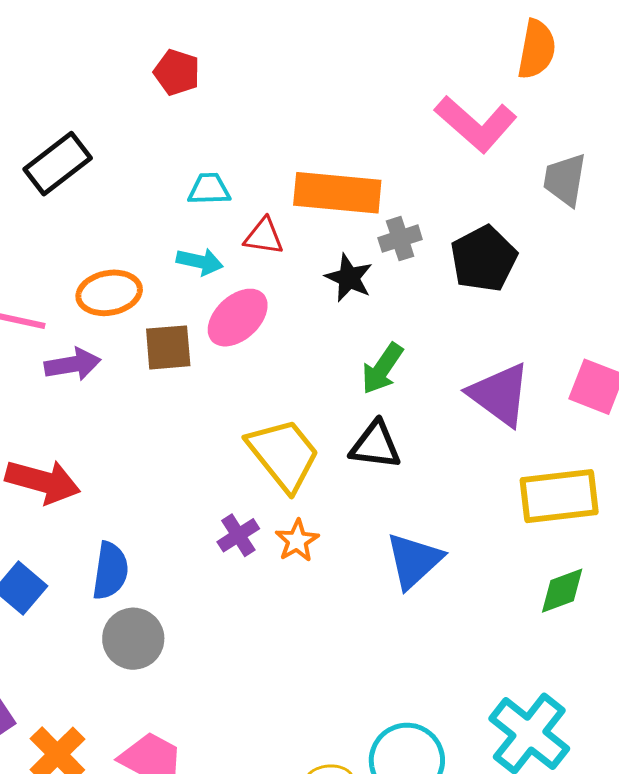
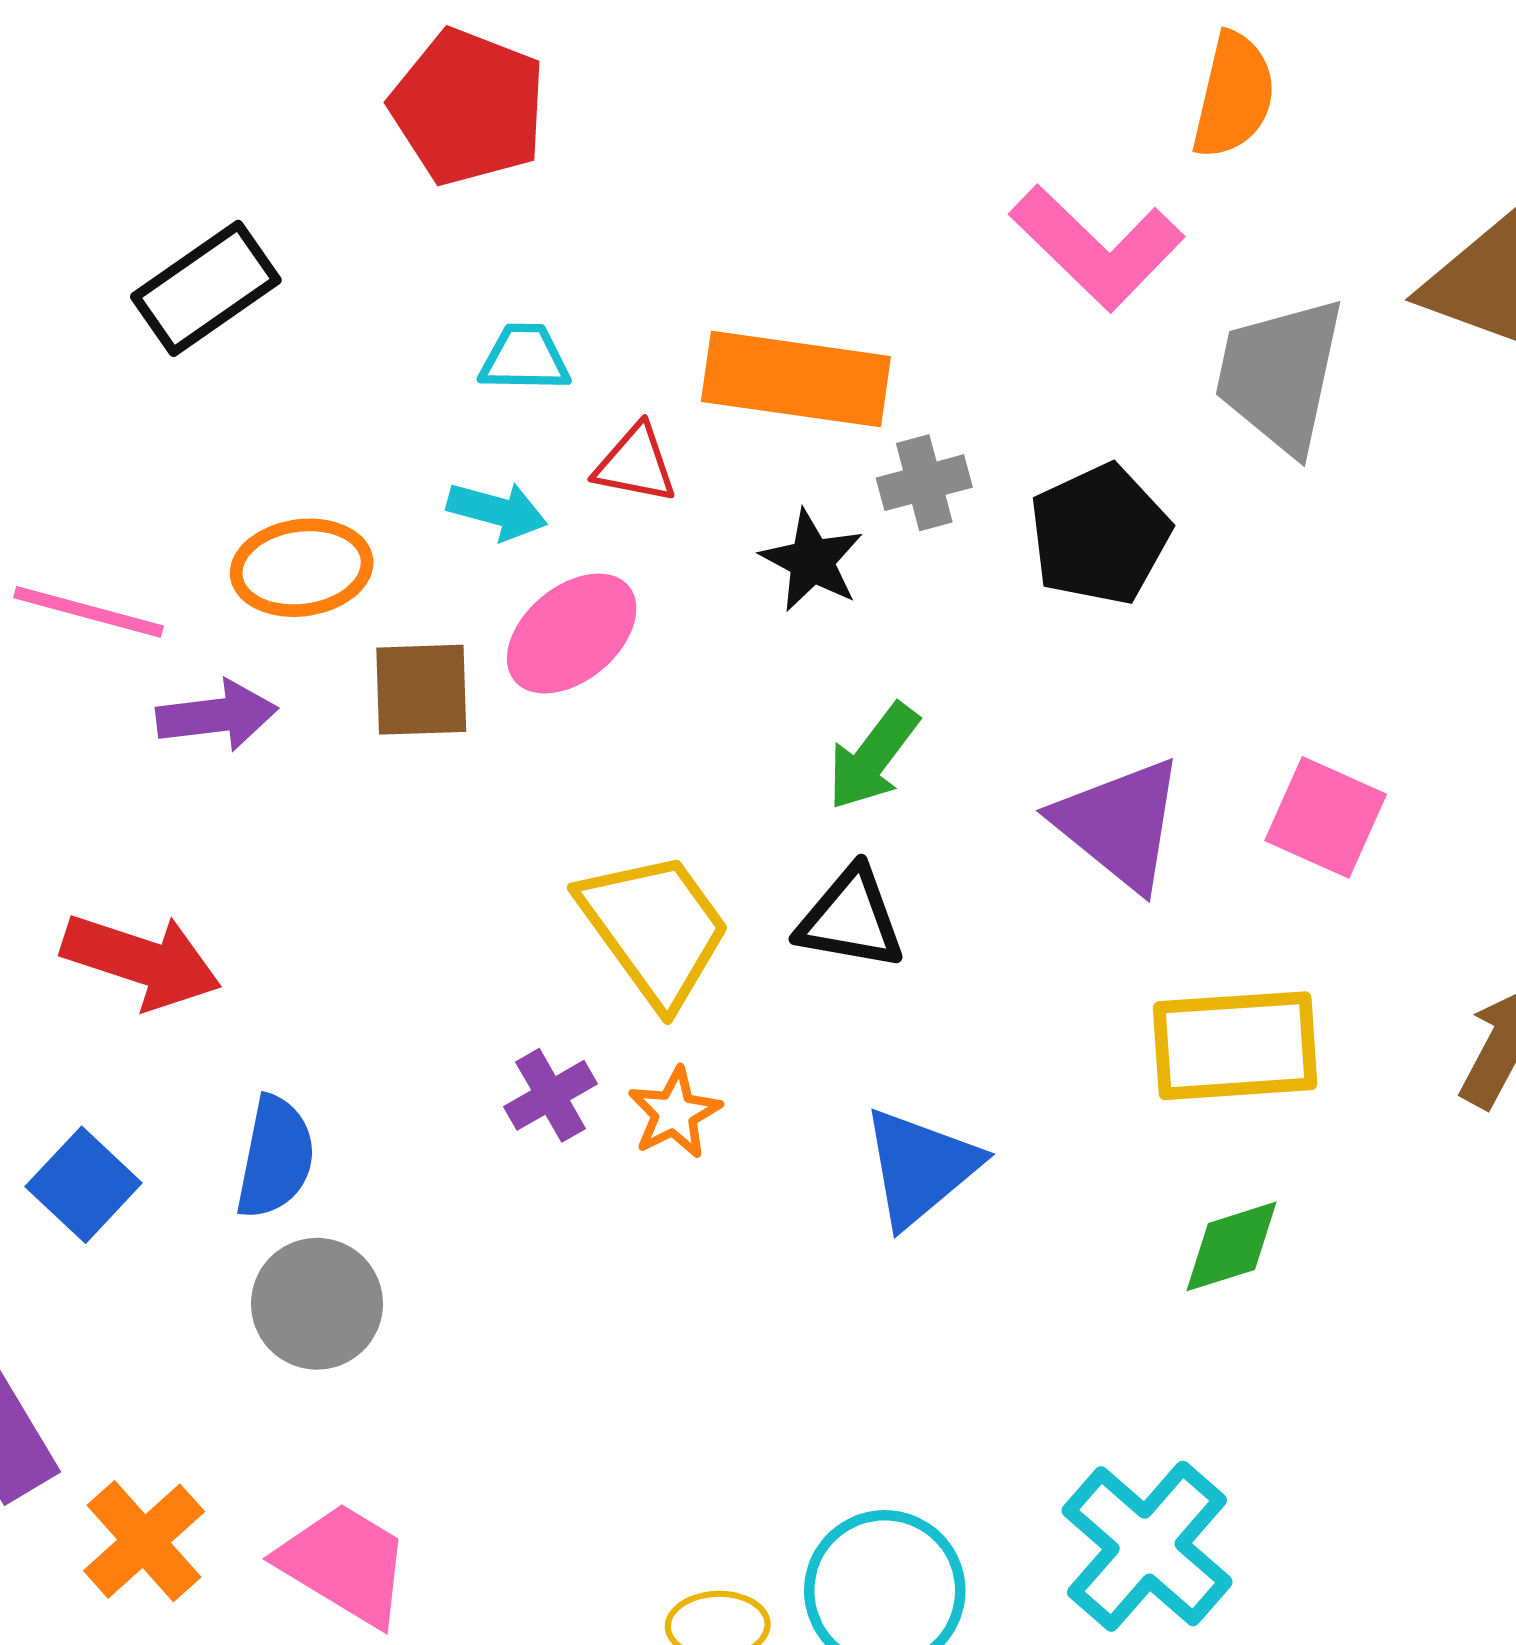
red pentagon: (177, 72) -> (468, 107), size x1.6
gray trapezoid: (565, 180) -> (1280, 375), size x1.4

